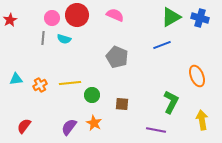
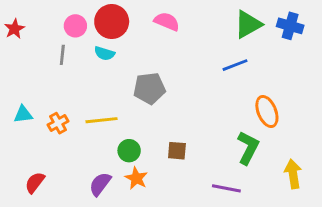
cyan semicircle: (64, 39) -> (104, 53), moved
gray pentagon: (117, 57) -> (149, 88), moved, turned -30
orange ellipse: (197, 76) -> (267, 111), moved
green circle: (92, 95) -> (129, 151), moved

